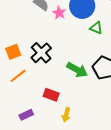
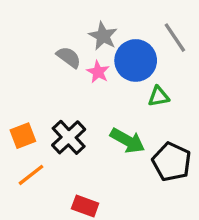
green triangle: (96, 28) -> (159, 96), turned -32
green arrow: (77, 70) -> (128, 141), moved

